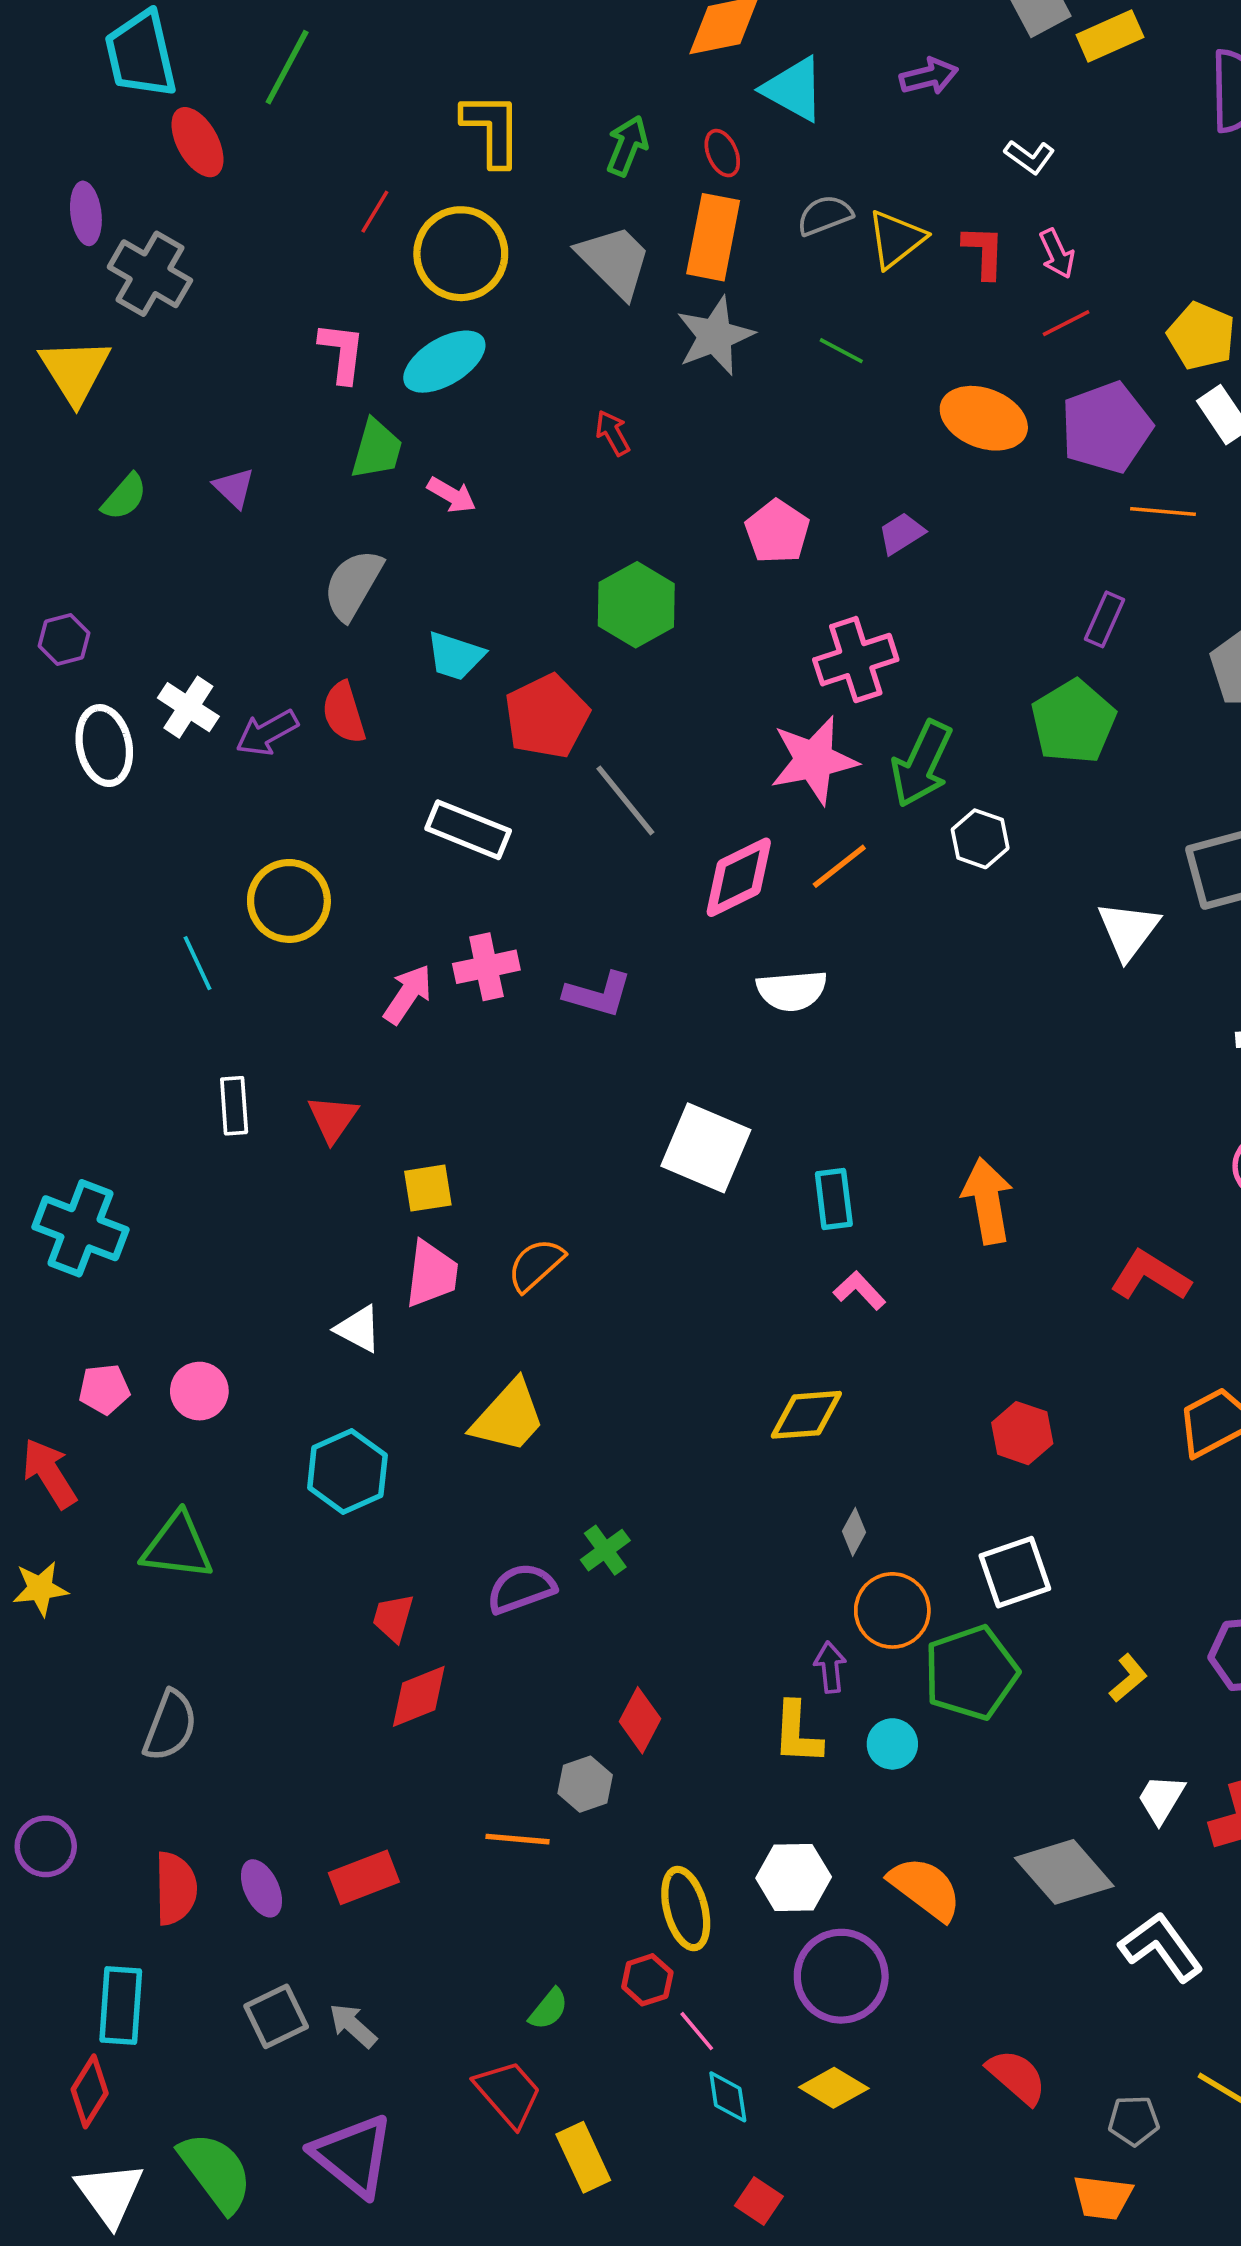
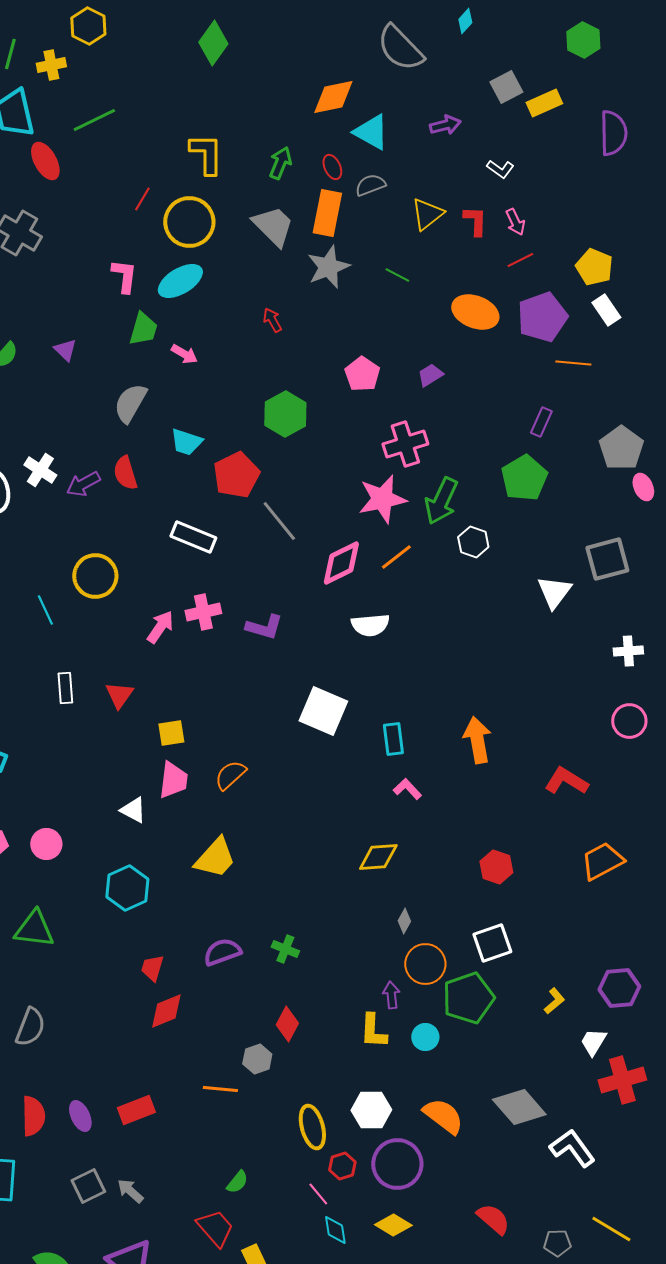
green line: (287, 67) -> (94, 120), turned 36
gray semicircle: (825, 215) -> (370, 185), moved
green cross: (605, 1550) -> (285, 949), moved, turned -32
white trapezoid: (1161, 1799) -> (593, 1042), moved
red hexagon: (647, 1980) -> (342, 1166), moved

